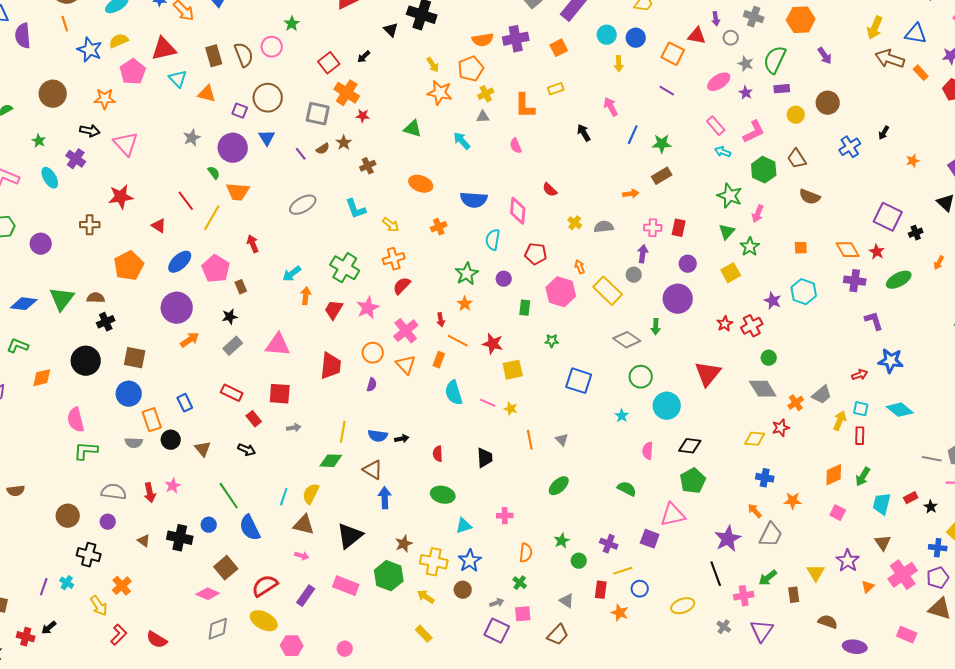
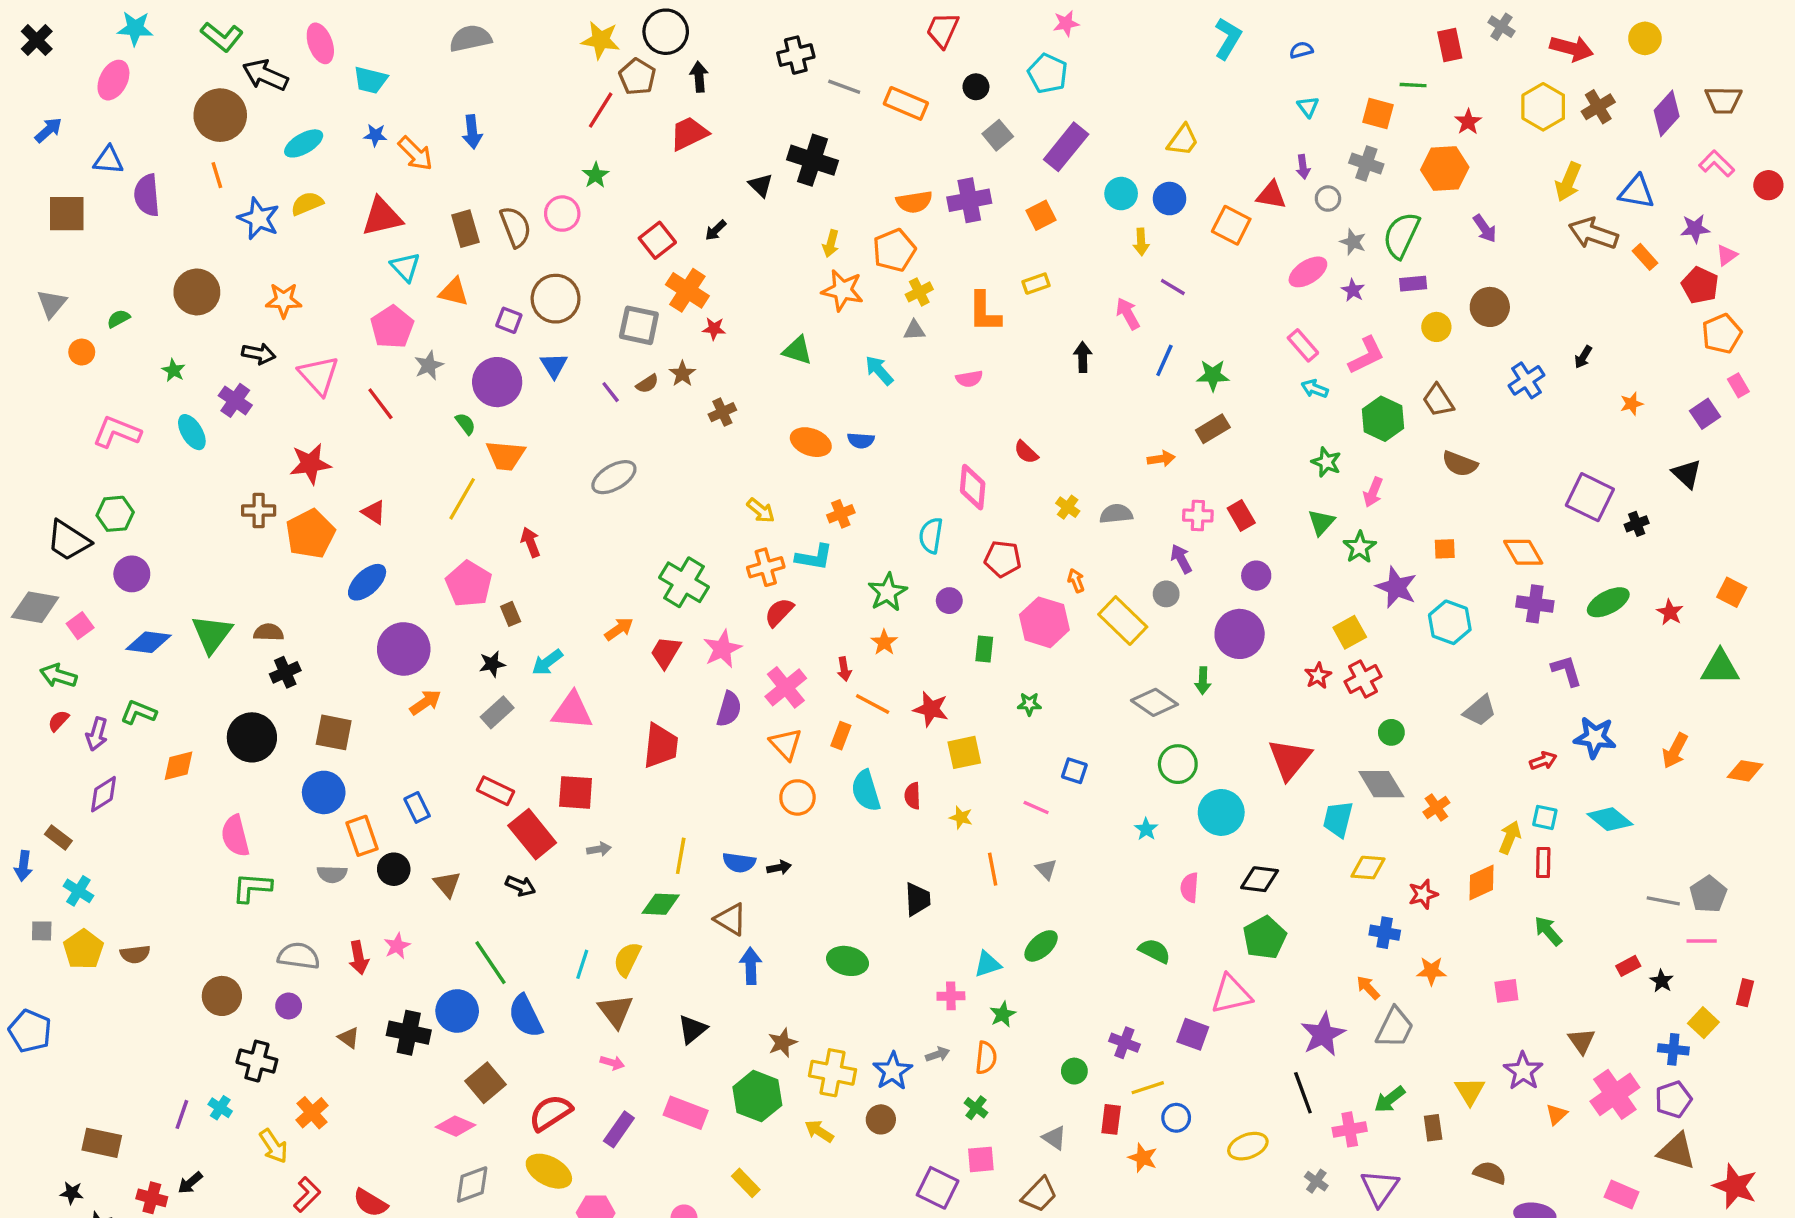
yellow arrow: (433, 65) -> (831, 244), turned 49
pink pentagon: (133, 72) -> (392, 327), moved
purple line: (667, 91) -> (1173, 287), moved
black arrow: (584, 133) -> (1083, 357), turned 30
pink semicircle: (516, 146) -> (969, 379), turned -77
green star: (730, 196) -> (1326, 462), size x0.7
blue semicircle: (474, 200) -> (861, 440), moved, size x0.6
red line: (186, 201) -> (380, 404), moved
cyan L-shape: (356, 209) -> (814, 557), moved, turned -60
red rectangle: (679, 228) -> (1241, 516), turned -42
purple circle: (41, 244) -> (132, 574), moved
red star: (877, 252) -> (1670, 612), moved
purple arrow: (643, 254) -> (1181, 559), turned -36
blue ellipse: (180, 262) -> (367, 582), moved
orange arrow: (939, 263) -> (1675, 751), moved, size x1.5
orange pentagon: (129, 266) -> (310, 534), moved
yellow square: (731, 273) -> (1350, 632), moved
cyan arrow: (292, 274) -> (547, 662), moved
orange arrow: (306, 296) -> (619, 629), turned 48
purple star: (773, 301) -> (1396, 587), moved, size x1.4
orange circle: (373, 353) -> (797, 797), moved
blue square: (579, 381) -> (1074, 771), size x0.6
purple semicircle: (372, 385) -> (729, 709), moved, size x1.5
gray trapezoid: (822, 395) -> (1480, 711), moved
pink line: (488, 403) -> (1036, 807), moved
red rectangle: (254, 419) -> (532, 834), size x1.8
red star: (781, 428) -> (1423, 894), moved
red semicircle: (438, 454) -> (913, 796), moved
orange diamond: (834, 475) -> (1481, 883), moved
green arrow: (863, 477) -> (1548, 931), turned 108
cyan trapezoid: (882, 504) -> (1338, 819), moved
pink square: (838, 513) -> (1506, 991), turned -35
blue circle: (209, 525) -> (457, 1011), size x1.6
brown triangle: (304, 525) -> (616, 1011), turned 40
cyan triangle: (464, 526) -> (988, 964), moved
black triangle: (350, 536) -> (692, 1029), size x0.7
green star: (562, 541) -> (1003, 1014), moved
gray arrow: (497, 603) -> (938, 1054), moved
yellow rectangle: (424, 634) -> (746, 1183), moved

